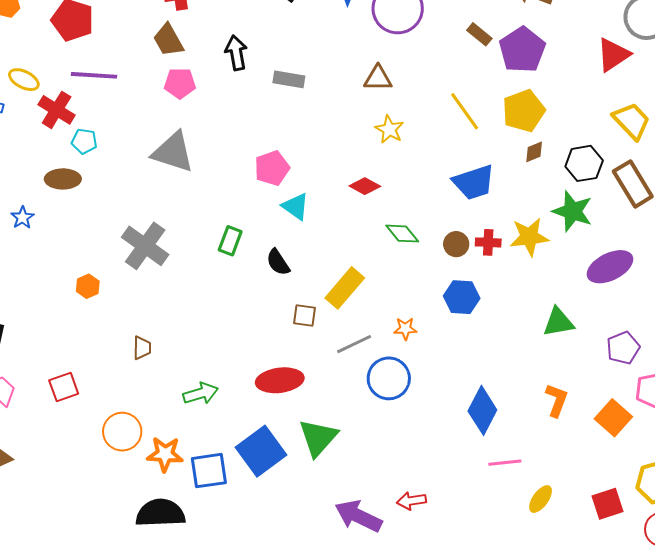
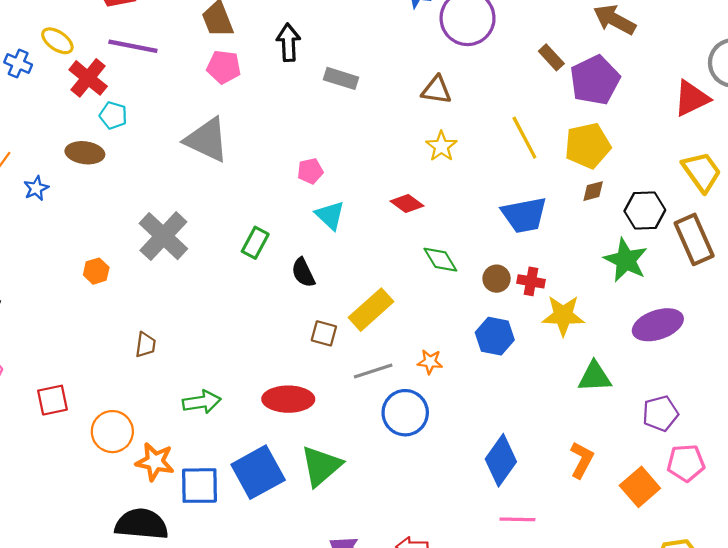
pink pentagon: (272, 168) -> (310, 171), size x0.7
yellow star: (529, 237) -> (563, 315), moved
red square: (64, 387) -> (53, 400), moved

